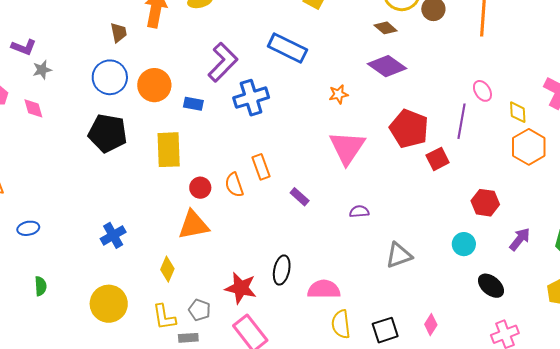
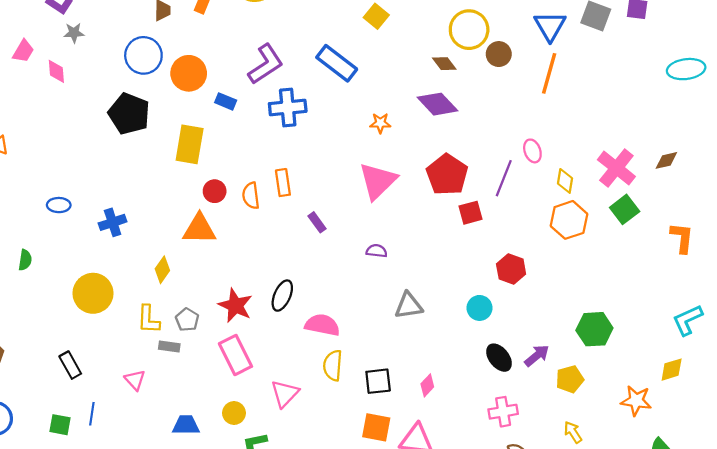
blue ellipse: (28, 228) -> (59, 205), moved
purple arrow: (520, 239) -> (537, 356), moved

